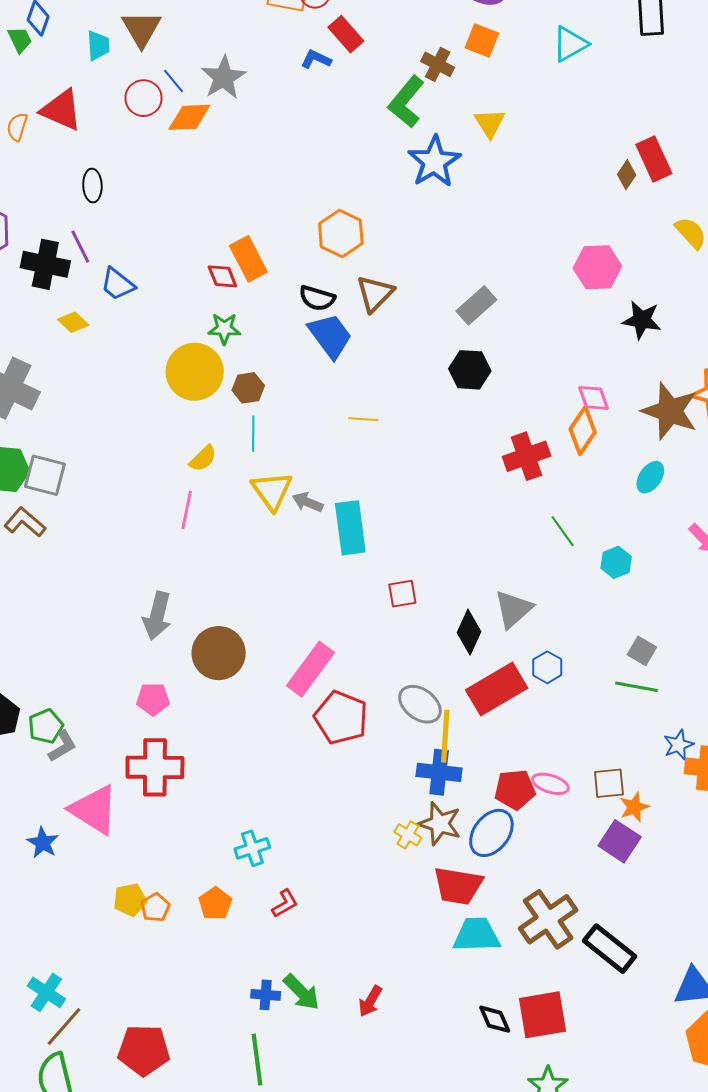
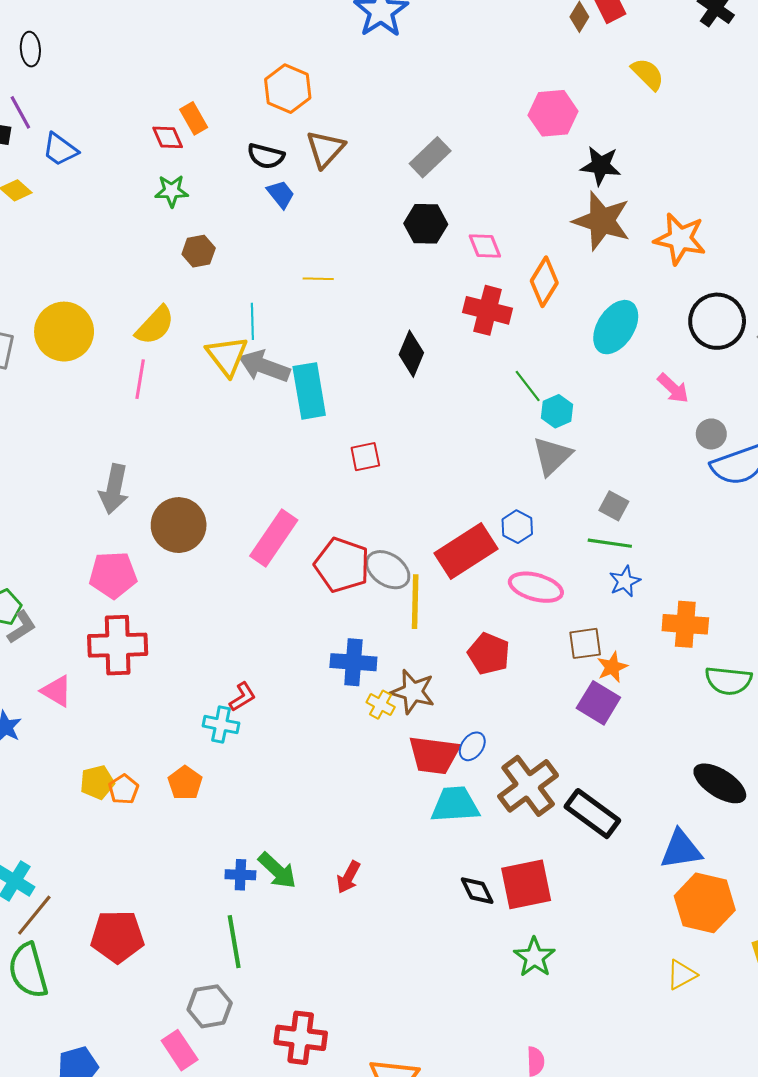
orange rectangle: (248, 259) -> (194, 118), size x0.7
blue trapezoid: (330, 336) -> (281, 194), size x0.6
yellow circle: (195, 372) -> (64, 332), moved
pink diamond: (593, 398) -> (485, 246), moved
brown star: (670, 411) -> (602, 221), moved
cyan line: (253, 434) -> (252, 321), moved
red cross: (527, 456) -> (488, 310), turned 36
yellow semicircle: (203, 458) -> (155, 325), size x1.4
cyan ellipse: (650, 477) -> (616, 327), size x1.6
gray arrow: (308, 502) -> (264, 366), size x1.6
cyan hexagon: (616, 562) -> (557, 411), moved
gray triangle: (513, 609) -> (552, 456), moved
black diamond: (469, 632) -> (411, 354), moved
pink pentagon: (153, 699) -> (113, 575), size x1.4
red pentagon: (341, 718) -> (342, 565), moved
blue star: (678, 745) -> (625, 581), moved
blue cross: (439, 772) -> (353, 662), moved
pink ellipse: (550, 784) -> (536, 587), moved, size x1.4
red pentagon: (515, 790) -> (489, 654), turned 30
pink triangle: (94, 810) -> (57, 691), size x0.6
blue ellipse: (491, 833) -> (472, 746), moved, size x0.6
cyan cross: (252, 848) -> (221, 725), turned 32
red L-shape: (285, 904) -> (242, 697), moved

